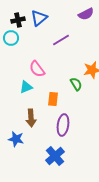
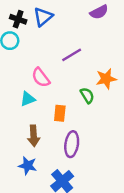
black cross: (18, 20) -> (18, 19), turned 32
purple line: (61, 40) -> (72, 55), moved
blue star: (16, 139) -> (28, 166), moved

